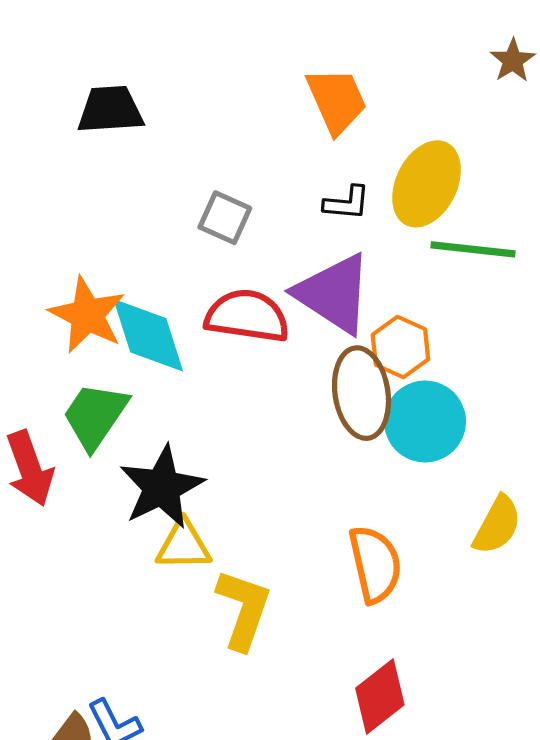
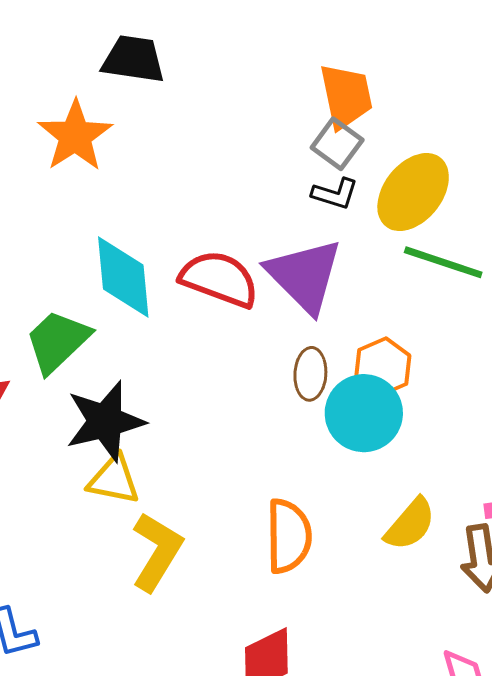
gray square: (225, 218) -> (337, 144), moved
orange star: (87, 315) -> (75, 136), moved
orange hexagon: (400, 347) -> (383, 367), moved
brown ellipse: (362, 393) -> (310, 374), size x0.6

